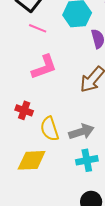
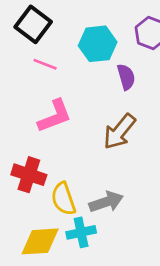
red cross: (24, 110) -> (29, 175), size x1.4
cyan cross: (87, 160) -> (81, 232), moved

